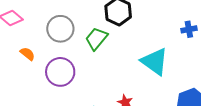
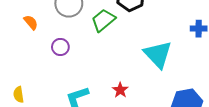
purple circle: (60, 72) -> (60, 47), size x0.6

